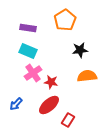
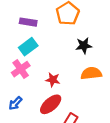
cyan rectangle: (28, 51) -> (28, 47), turned -60
pink cross: (33, 73) -> (21, 69), moved

